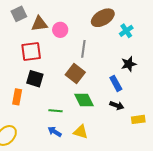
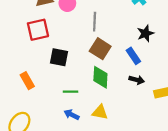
brown square: (75, 74) -> (100, 49), moved
black square: (35, 79) -> (59, 57), moved
orange rectangle: (17, 97) -> (27, 81), turned -35
green diamond: (84, 100) -> (100, 77), turned 35

